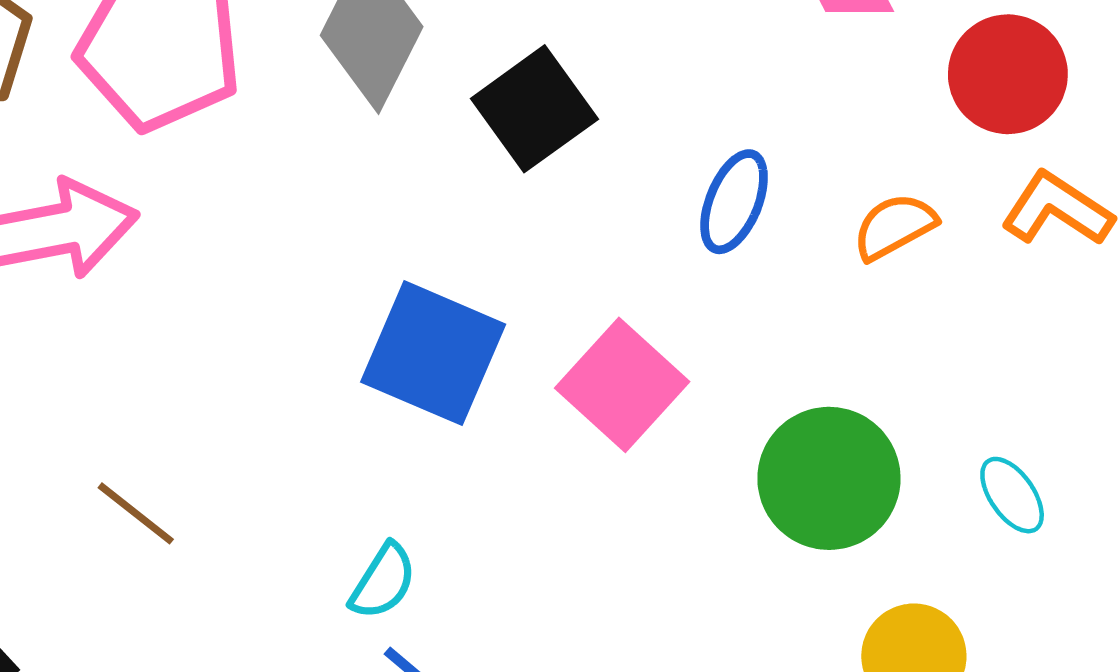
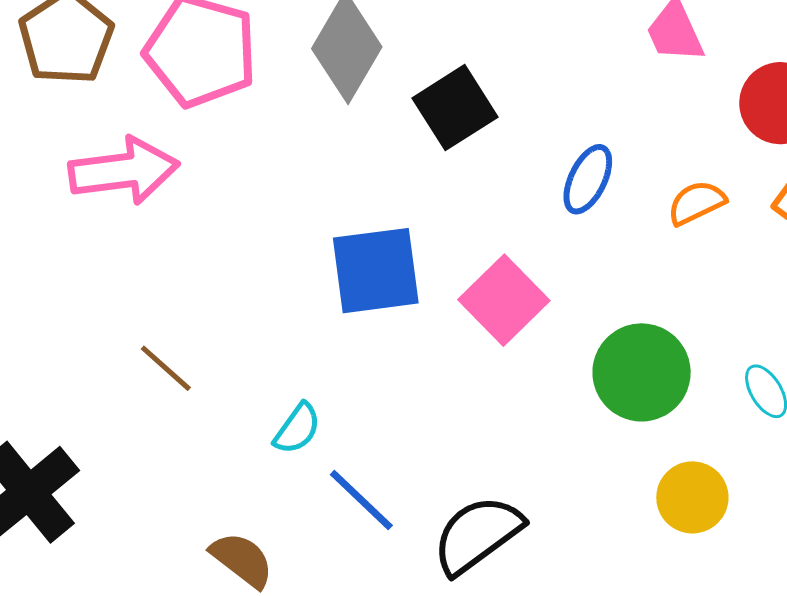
blue square: (433, 353) -> (376, 271), turned -34
cyan semicircle: (383, 581) -> (297, 429), moved

